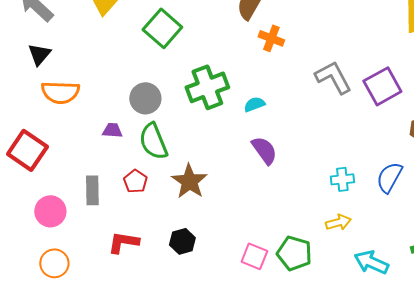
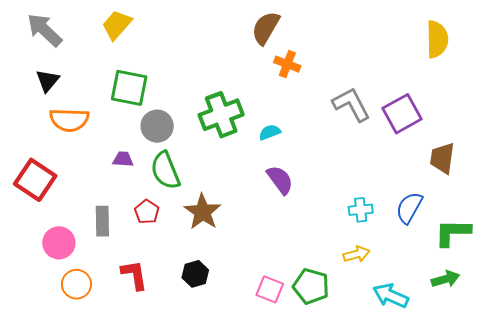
green square: (162, 28) -> (129, 88), moved, turned -30
red L-shape: (123, 242) -> (134, 275), turned 72
orange circle: (54, 263) -> (76, 284), moved

